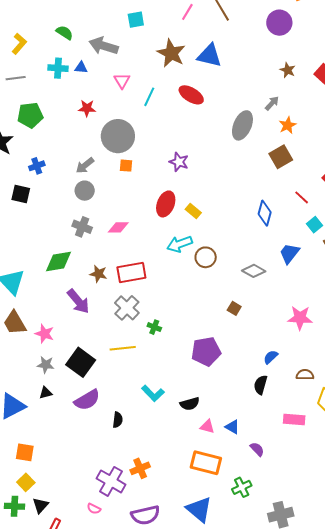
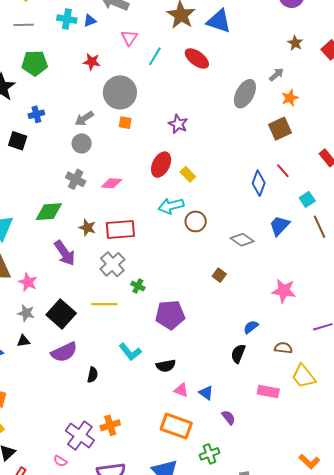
blue triangle: (81, 68) -> (90, 21), turned -32
red line: (302, 197) -> (283, 171), moved
purple pentagon: (206, 351) -> (170, 315), moved

